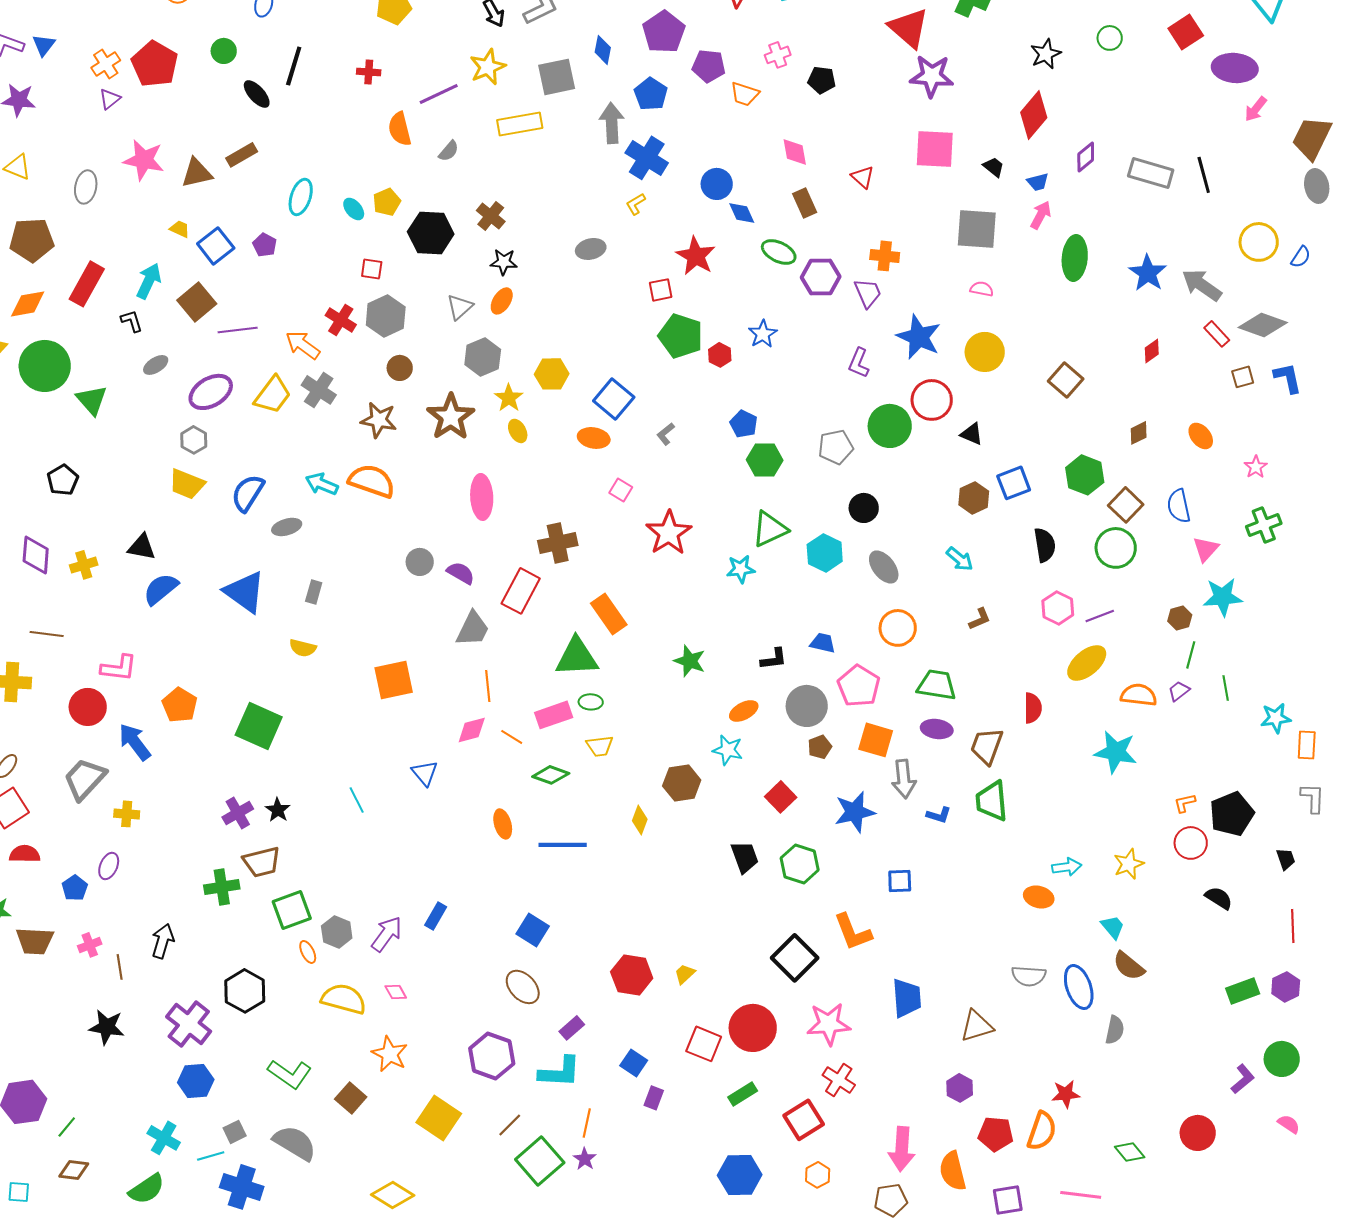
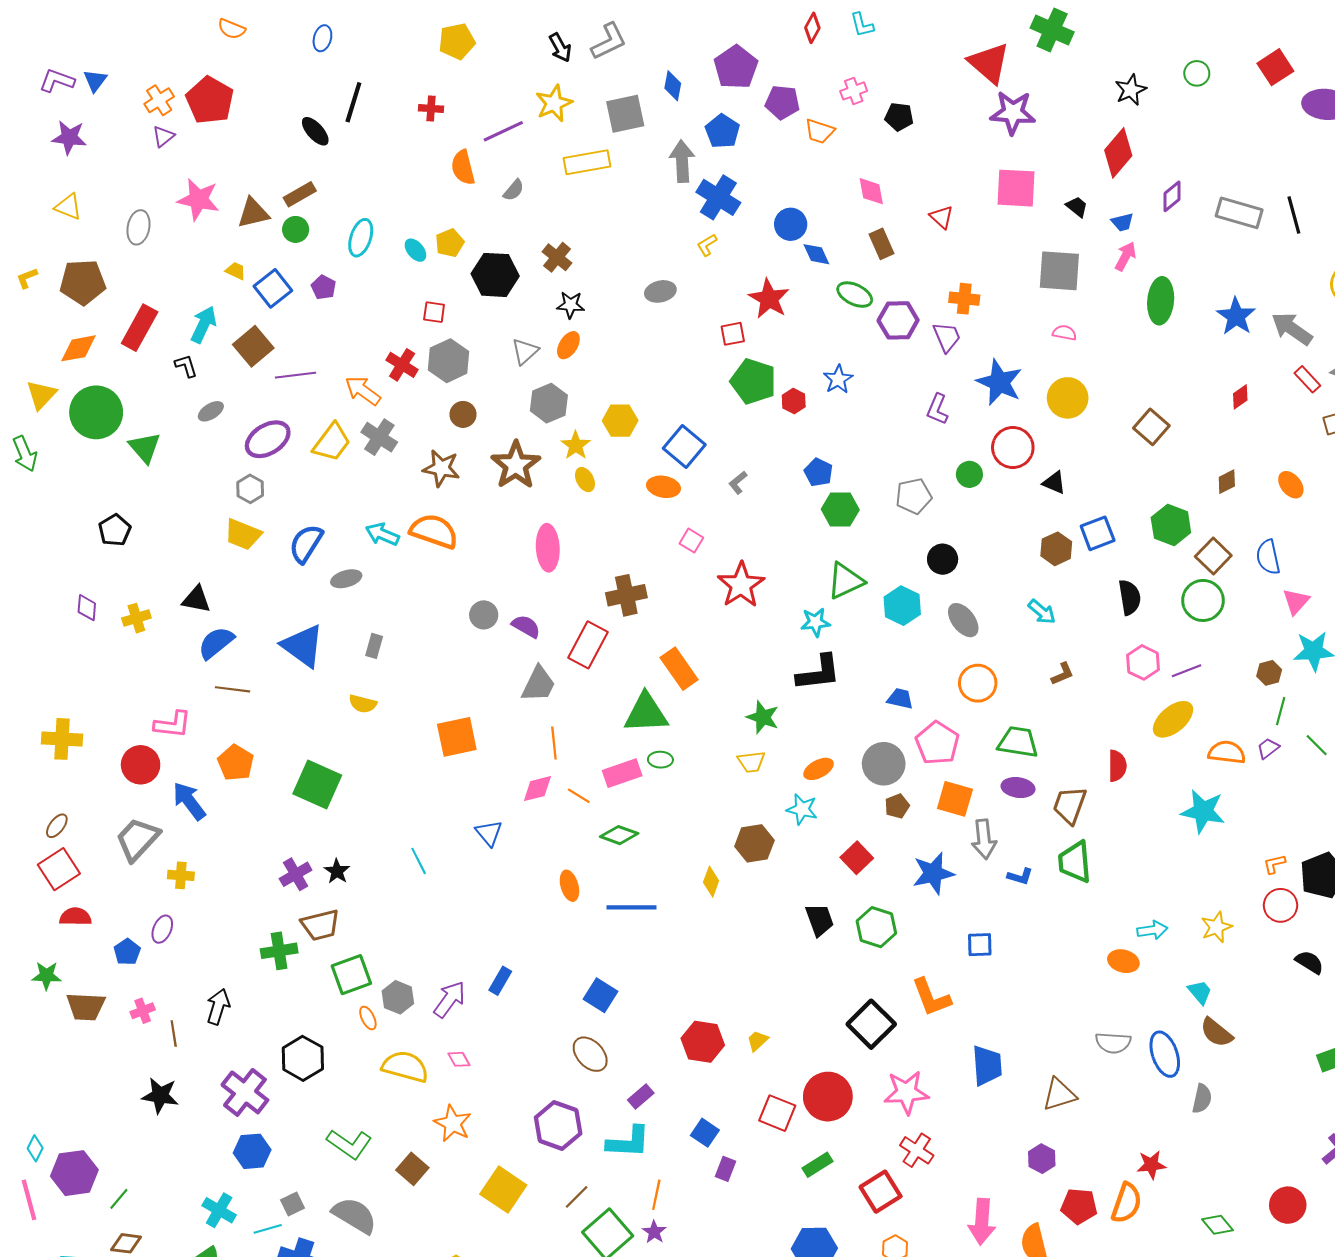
green circle: (224, 51) -> (296, 229), moved
green circle: (890, 426) -> (969, 474), size x0.6
purple diamond: (36, 555) -> (87, 608), size x0.7
brown line: (47, 634) -> (233, 689), moved
black L-shape: (774, 659) -> (819, 673), moved, size x1.6
green line: (1226, 688) -> (1317, 745), turned -35
yellow trapezoid: (600, 746) -> (751, 762), moved

